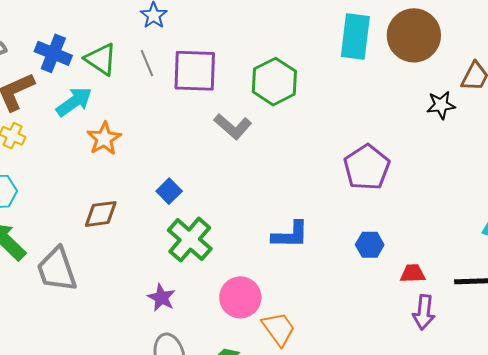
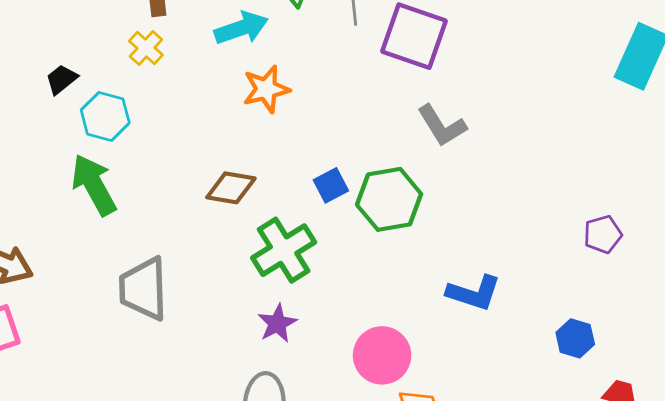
green hexagon: (274, 82) -> (389, 199), moved
purple pentagon: (367, 167) -> (603, 234), size x0.6
green cross: (190, 240) -> (284, 250), moved
gray trapezoid: (57, 269) -> (143, 289), moved

